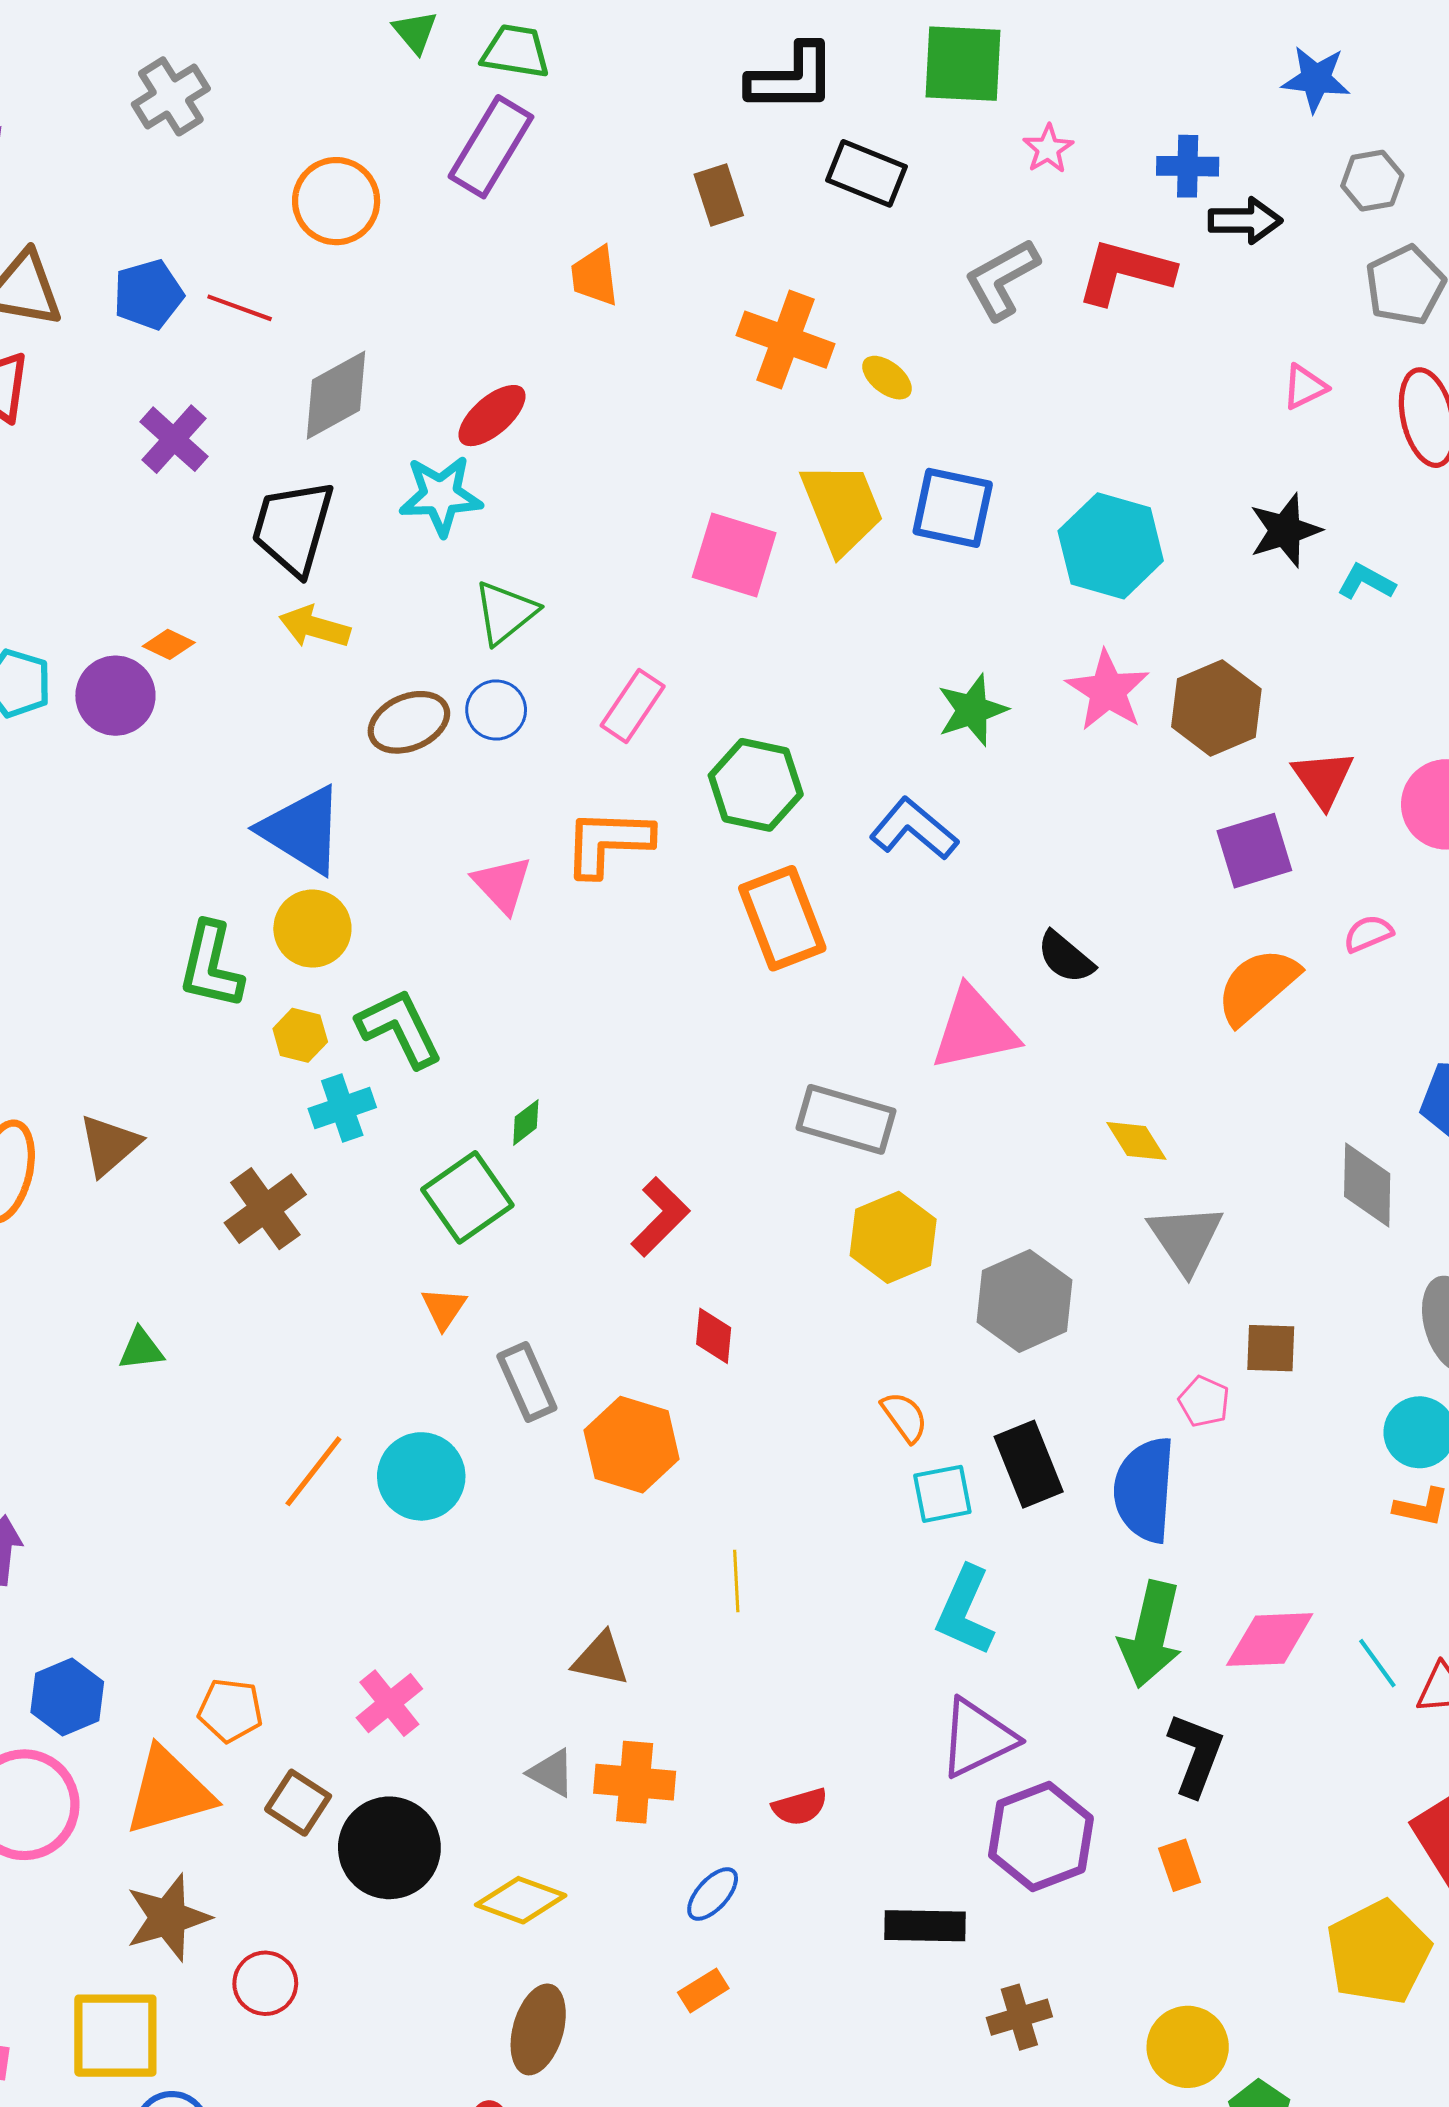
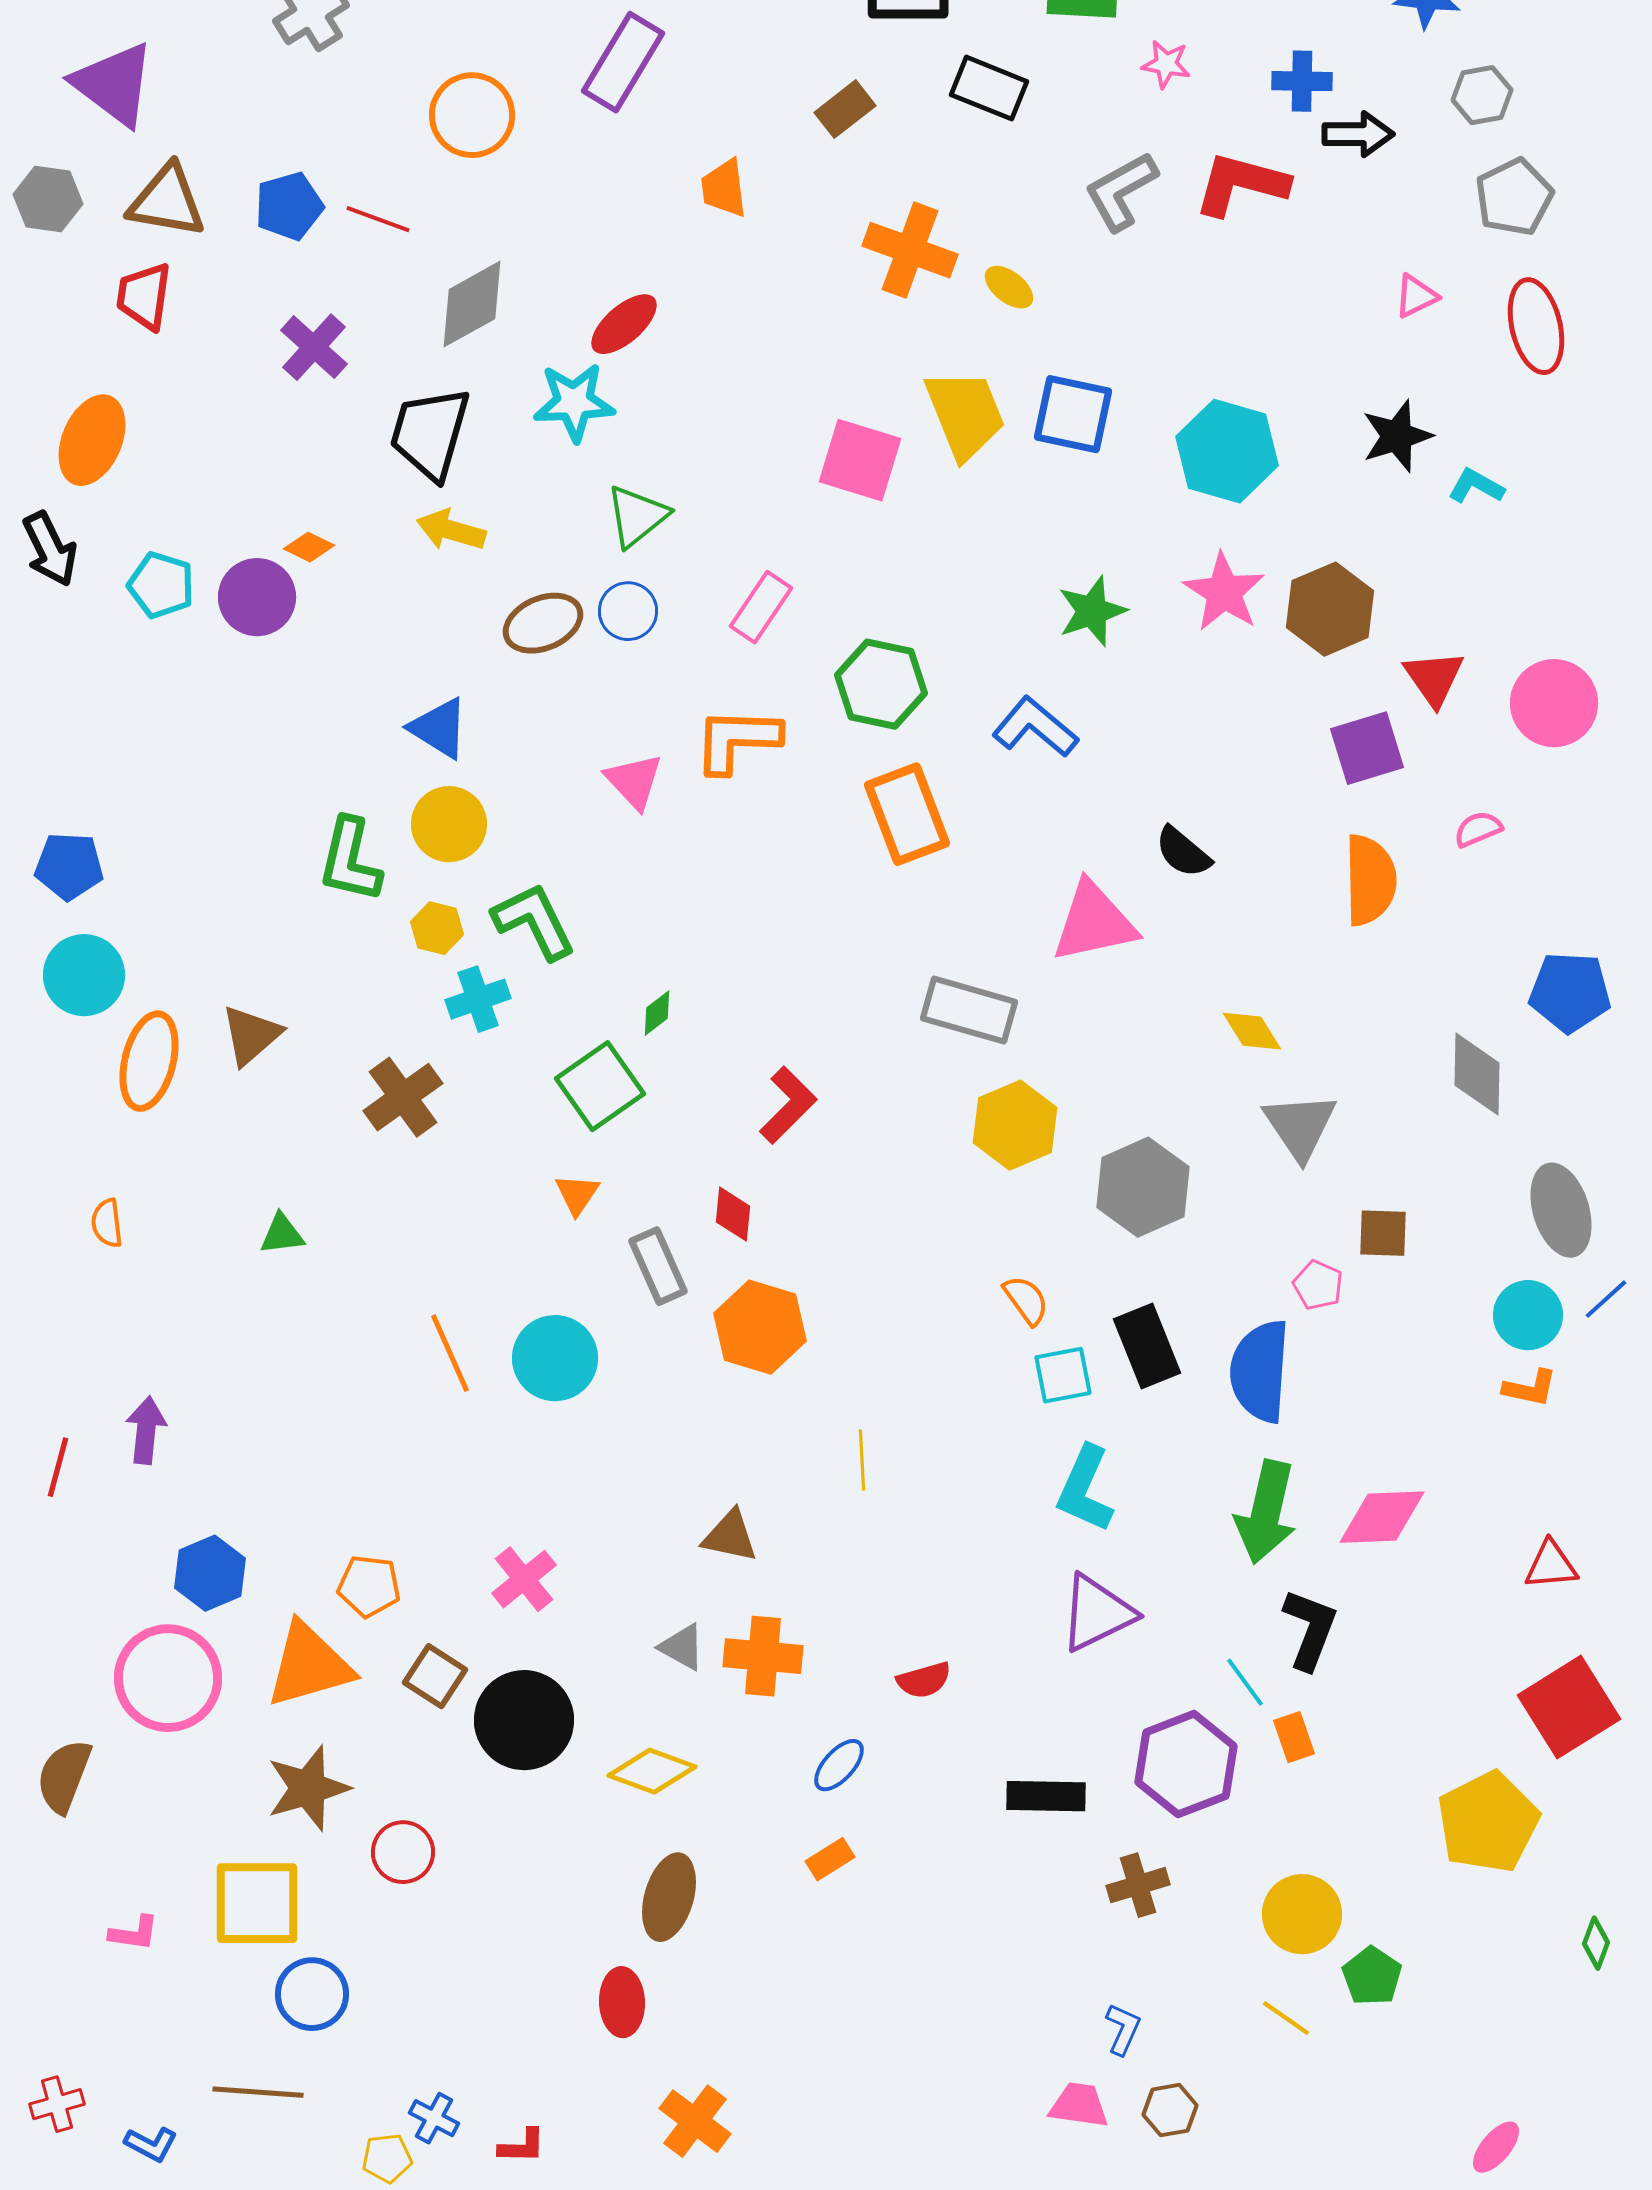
pink star: (1048, 149) -> (1166, 64), turned -30
brown rectangle: (719, 195) -> (845, 109), turned 70
blue triangle: (302, 830) -> (439, 728), size x0.7
orange semicircle: (1257, 986) -> (1370, 880), turned 130
red diamond: (714, 1336) -> (733, 1214), moved
orange line: (313, 1471) -> (450, 1353), turned -62
cyan line: (1377, 1663) -> (1245, 1682), moved
purple hexagon: (1041, 1837) -> (1186, 1764), moved

